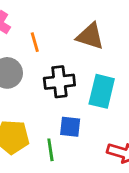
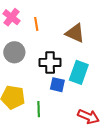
orange line: (35, 42) -> (36, 24), moved
blue square: (70, 127) -> (57, 85), moved

